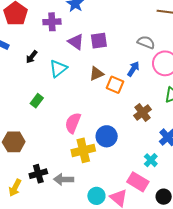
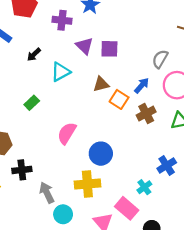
gray semicircle: (146, 42) -> (160, 59), turned -90
brown cross: (142, 113) -> (146, 114), moved
yellow cross: (83, 150) -> (87, 184), moved
black cross: (38, 174) -> (22, 170), moved
gray arrow: (64, 179) -> (47, 193), turned 54
cyan circle: (96, 196) -> (63, 214), moved

